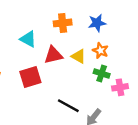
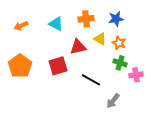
cyan triangle: (28, 39) -> (56, 24), moved
yellow triangle: (79, 56) -> (100, 39), moved
black line: (68, 106) -> (91, 80), moved

